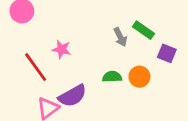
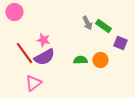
gray arrow: (120, 37) -> (87, 23), moved
purple semicircle: (72, 96) -> (44, 57), moved

